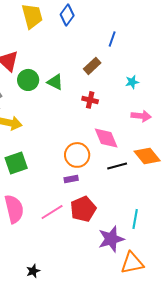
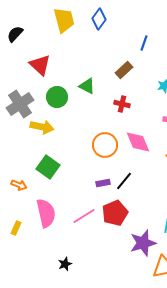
green circle: (28, 80) -> (57, 97), moved
orange circle: (77, 155) -> (105, 145), moved
green square: (16, 163) -> (48, 167), turned -35
black line: (117, 166) -> (124, 181), moved, turned -36
black star: (33, 271) -> (65, 264), moved

